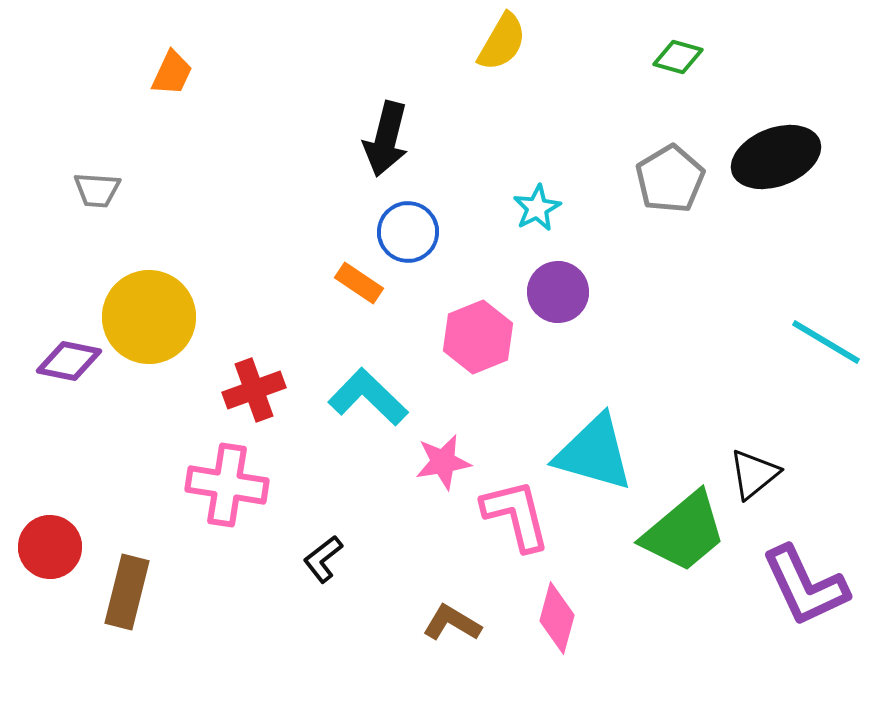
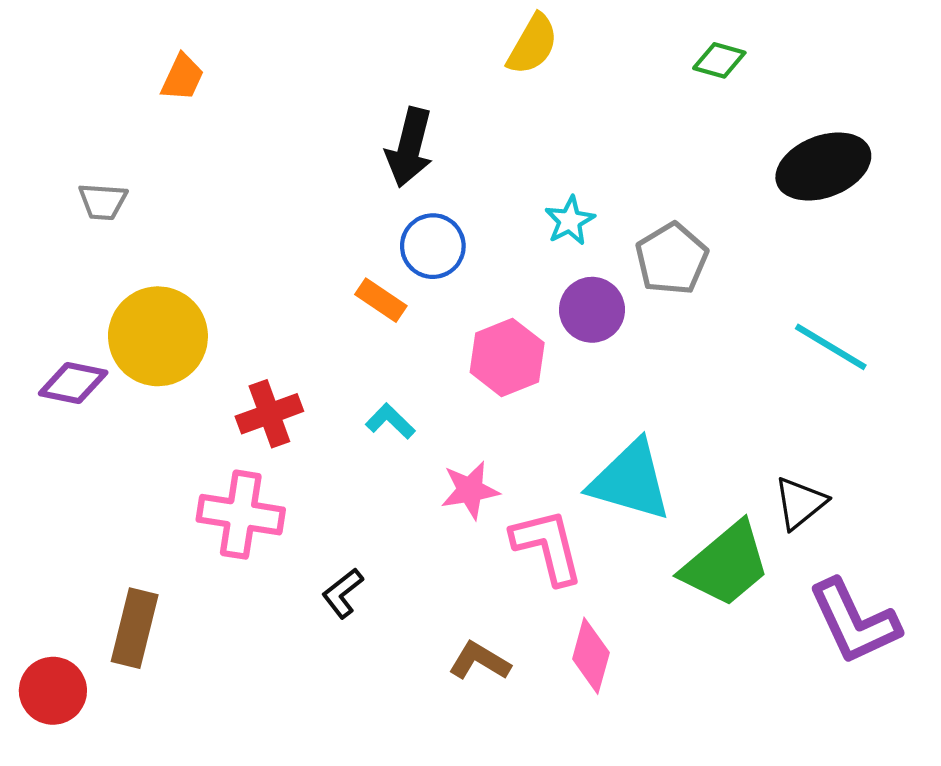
gray pentagon: (670, 179) -> (672, 259), moved
cyan line: (826, 342) -> (831, 347), moved
cyan L-shape: (368, 397) -> (390, 421), size x0.6
red circle: (50, 547) -> (53, 691), moved

